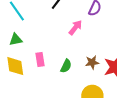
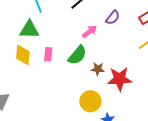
green triangle: (16, 40) -> (29, 30), size x1.5
green semicircle: (66, 66) -> (77, 55), moved, size x1.5

